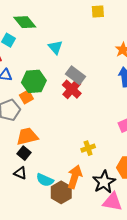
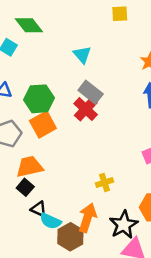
cyan triangle: (55, 47) -> (82, 55), moved
orange square: (26, 97) -> (43, 124), moved, size x1.5
black triangle: (20, 173) -> (39, 209), moved

